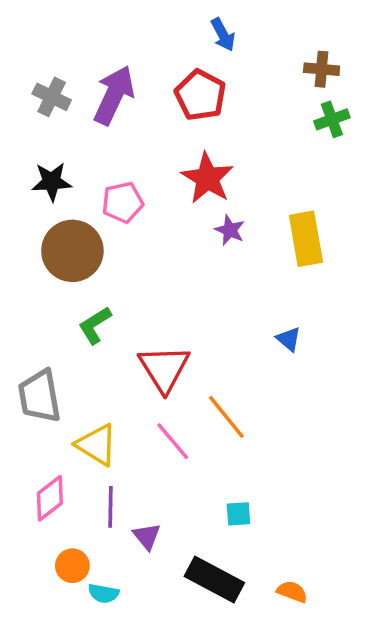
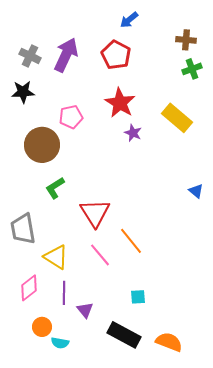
blue arrow: (223, 35) -> (129, 20), turned 78
black star: (52, 182) -> (23, 92), moved
yellow rectangle: (306, 239) -> (177, 118), moved, turned -40
blue triangle: (289, 339) -> (196, 191), moved
orange semicircle: (292, 592) -> (169, 342), size x1.5

